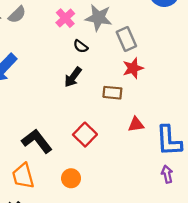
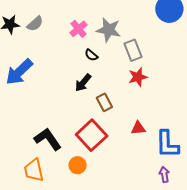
brown rectangle: (112, 93) -> (104, 102), moved, turned 54
red square: (85, 135) -> (92, 135), size x1.4
orange circle: (71, 178) -> (78, 165), moved

